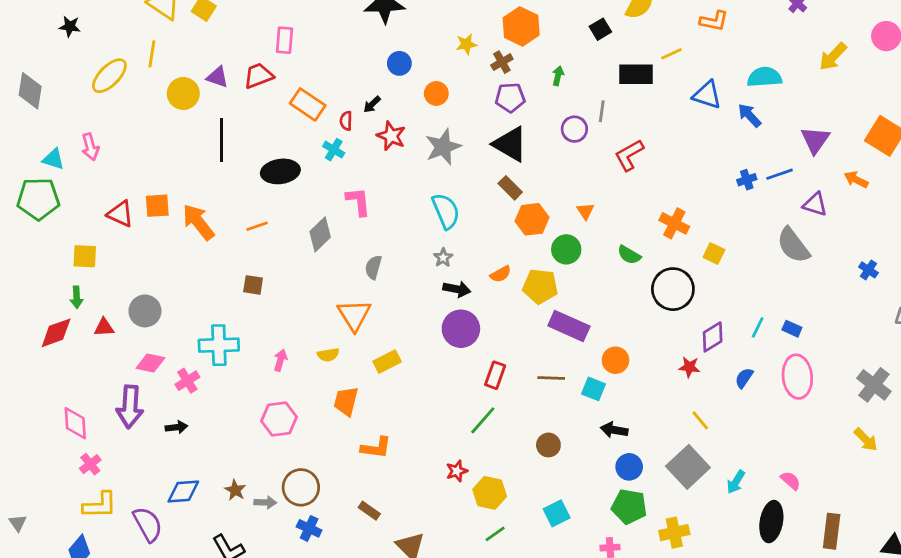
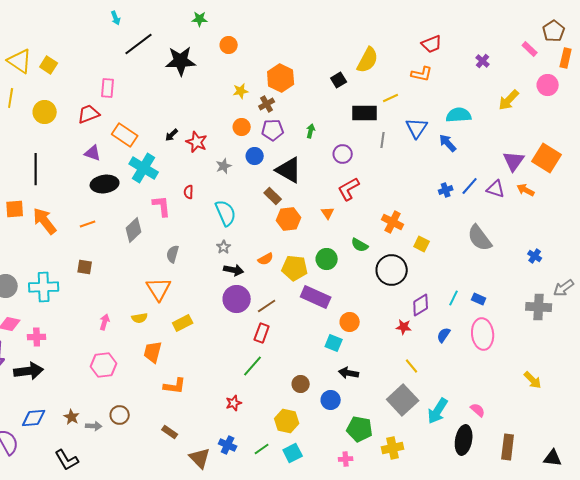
blue circle: (399, 63) -> (255, 156), moved
green arrow: (558, 76) -> (311, 131), moved
purple triangle: (217, 77) -> (93, 153), moved
yellow circle: (183, 93) -> (45, 112), moved
orange circle: (436, 93) -> (242, 127), moved
blue triangle: (707, 95) -> (417, 128), turned 45
gray line: (602, 111) -> (383, 140), moved
red semicircle: (346, 121) -> (189, 192), moved
purple circle: (574, 129) -> (343, 154), moved
red star: (391, 136) -> (197, 142), moved
black line: (222, 140) -> (36, 169), moved
purple triangle: (815, 140) -> (514, 161), moved
black triangle: (510, 144) -> (289, 170), moved
gray star: (443, 147) -> (224, 166), size x0.6
cyan cross: (334, 150) -> (144, 168), size x1.8
red L-shape: (629, 155) -> (349, 189), moved
blue line: (780, 174) -> (470, 186), turned -30
purple triangle: (815, 204) -> (496, 189), moved
green circle: (566, 249) -> (327, 259), moved
cyan cross: (219, 345) -> (44, 287), moved
brown line: (551, 378) -> (267, 306), moved, turned -36
pink cross: (187, 381) -> (37, 337), turned 30
gray cross: (874, 385) -> (539, 307), moved, turned -35
black arrow: (176, 427) -> (29, 371), size x1.8
blue circle: (629, 467) -> (331, 400), moved
cyan arrow: (736, 482) -> (438, 411), size x1.5
brown circle: (301, 487) -> (120, 415), size x0.7
yellow hexagon: (490, 493) -> (287, 421), moved
cyan square: (557, 513) -> (293, 453), moved
blue cross: (309, 528) -> (228, 445), moved

